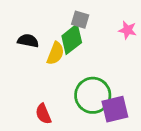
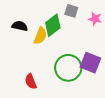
gray square: (80, 20) -> (71, 11), moved
purple square: (115, 109) -> (90, 63), moved, turned 35

